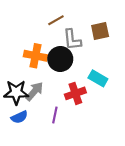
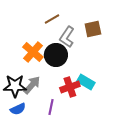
gray L-shape: (72, 40) -> (67, 37), turned 40
orange cross: (36, 56) -> (33, 52), turned 30
cyan rectangle: (98, 78) -> (86, 82), moved

